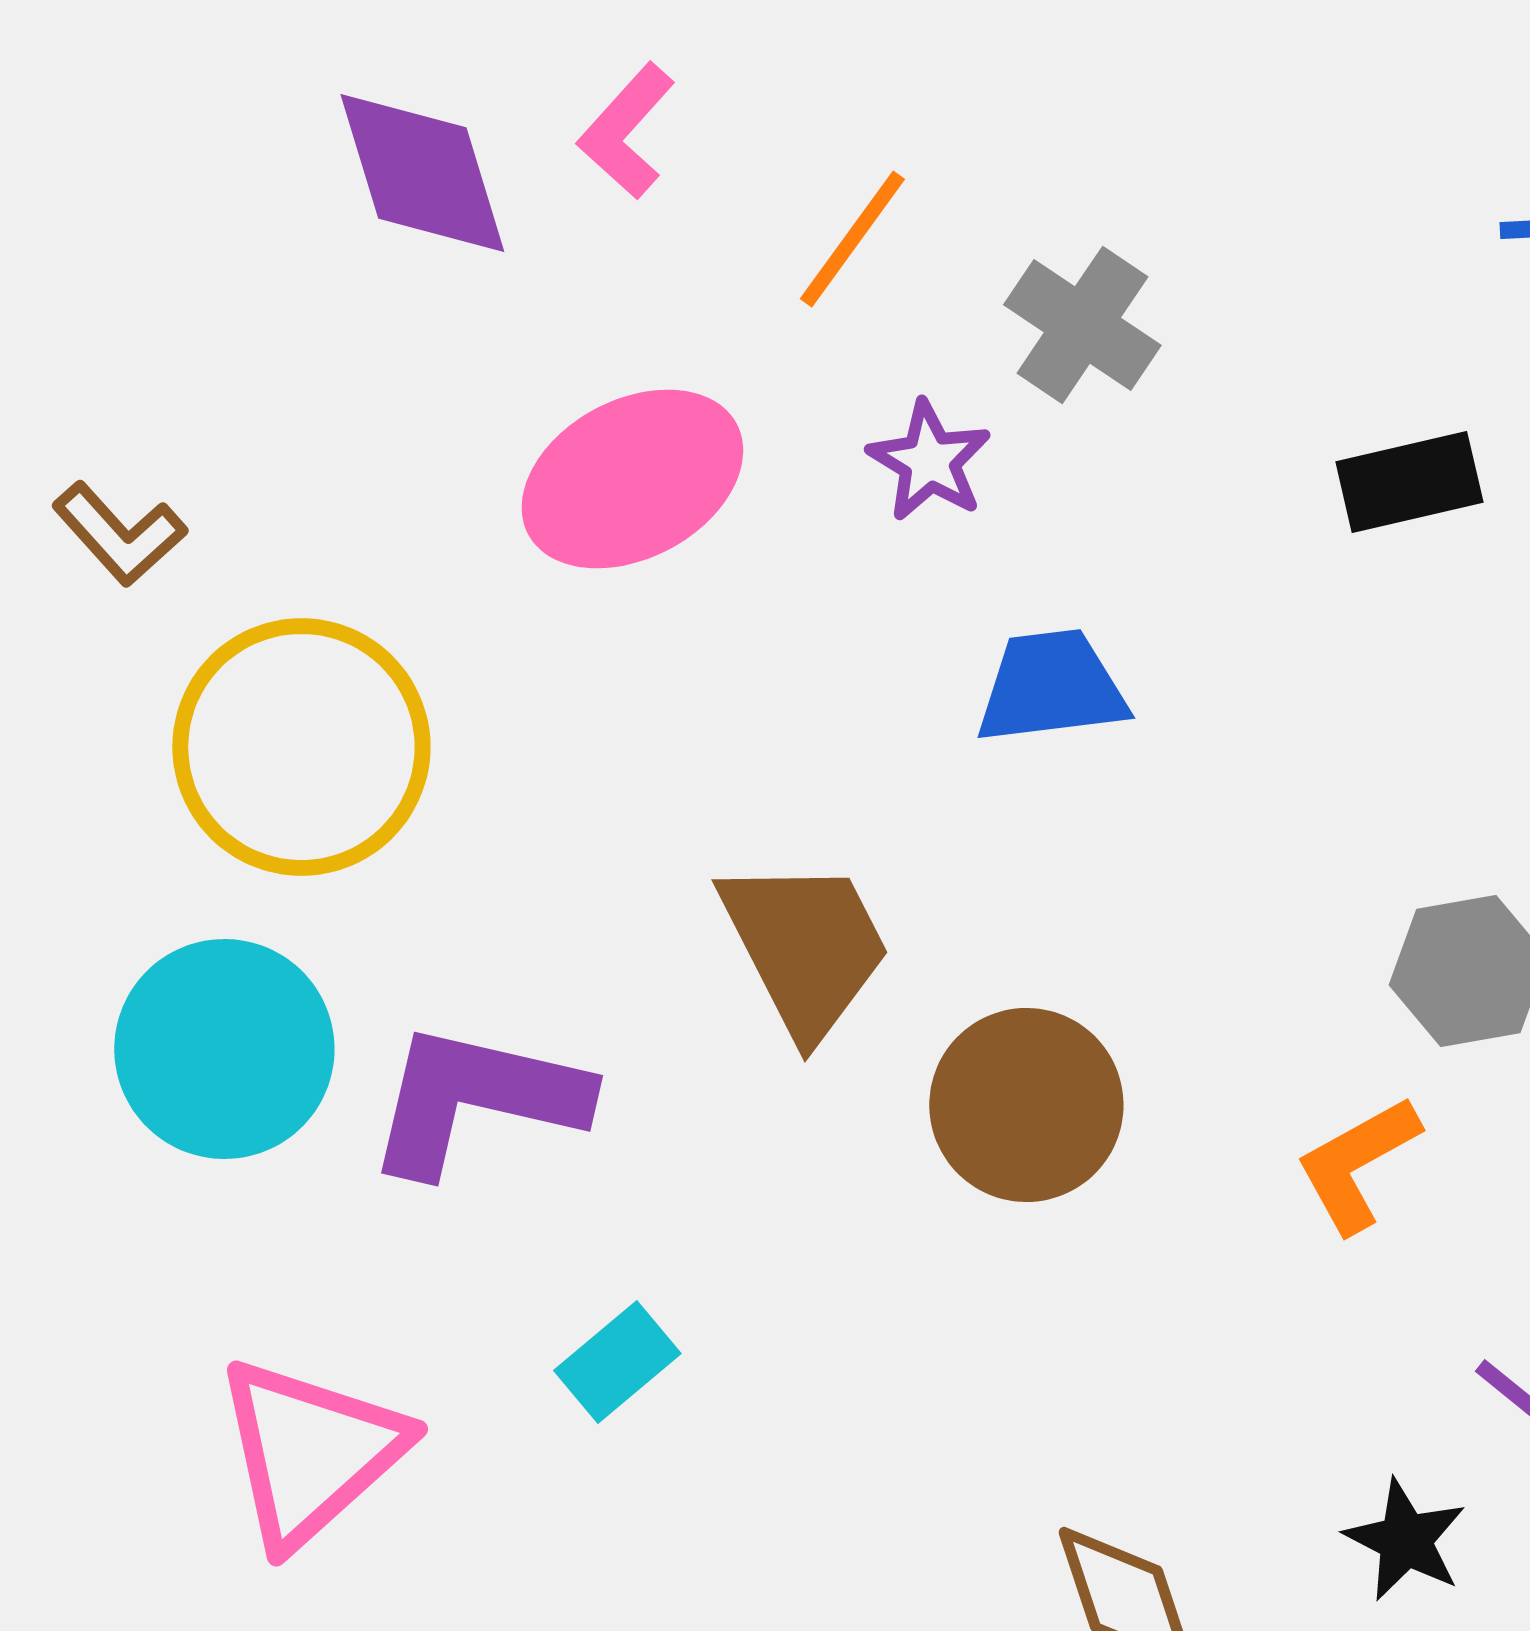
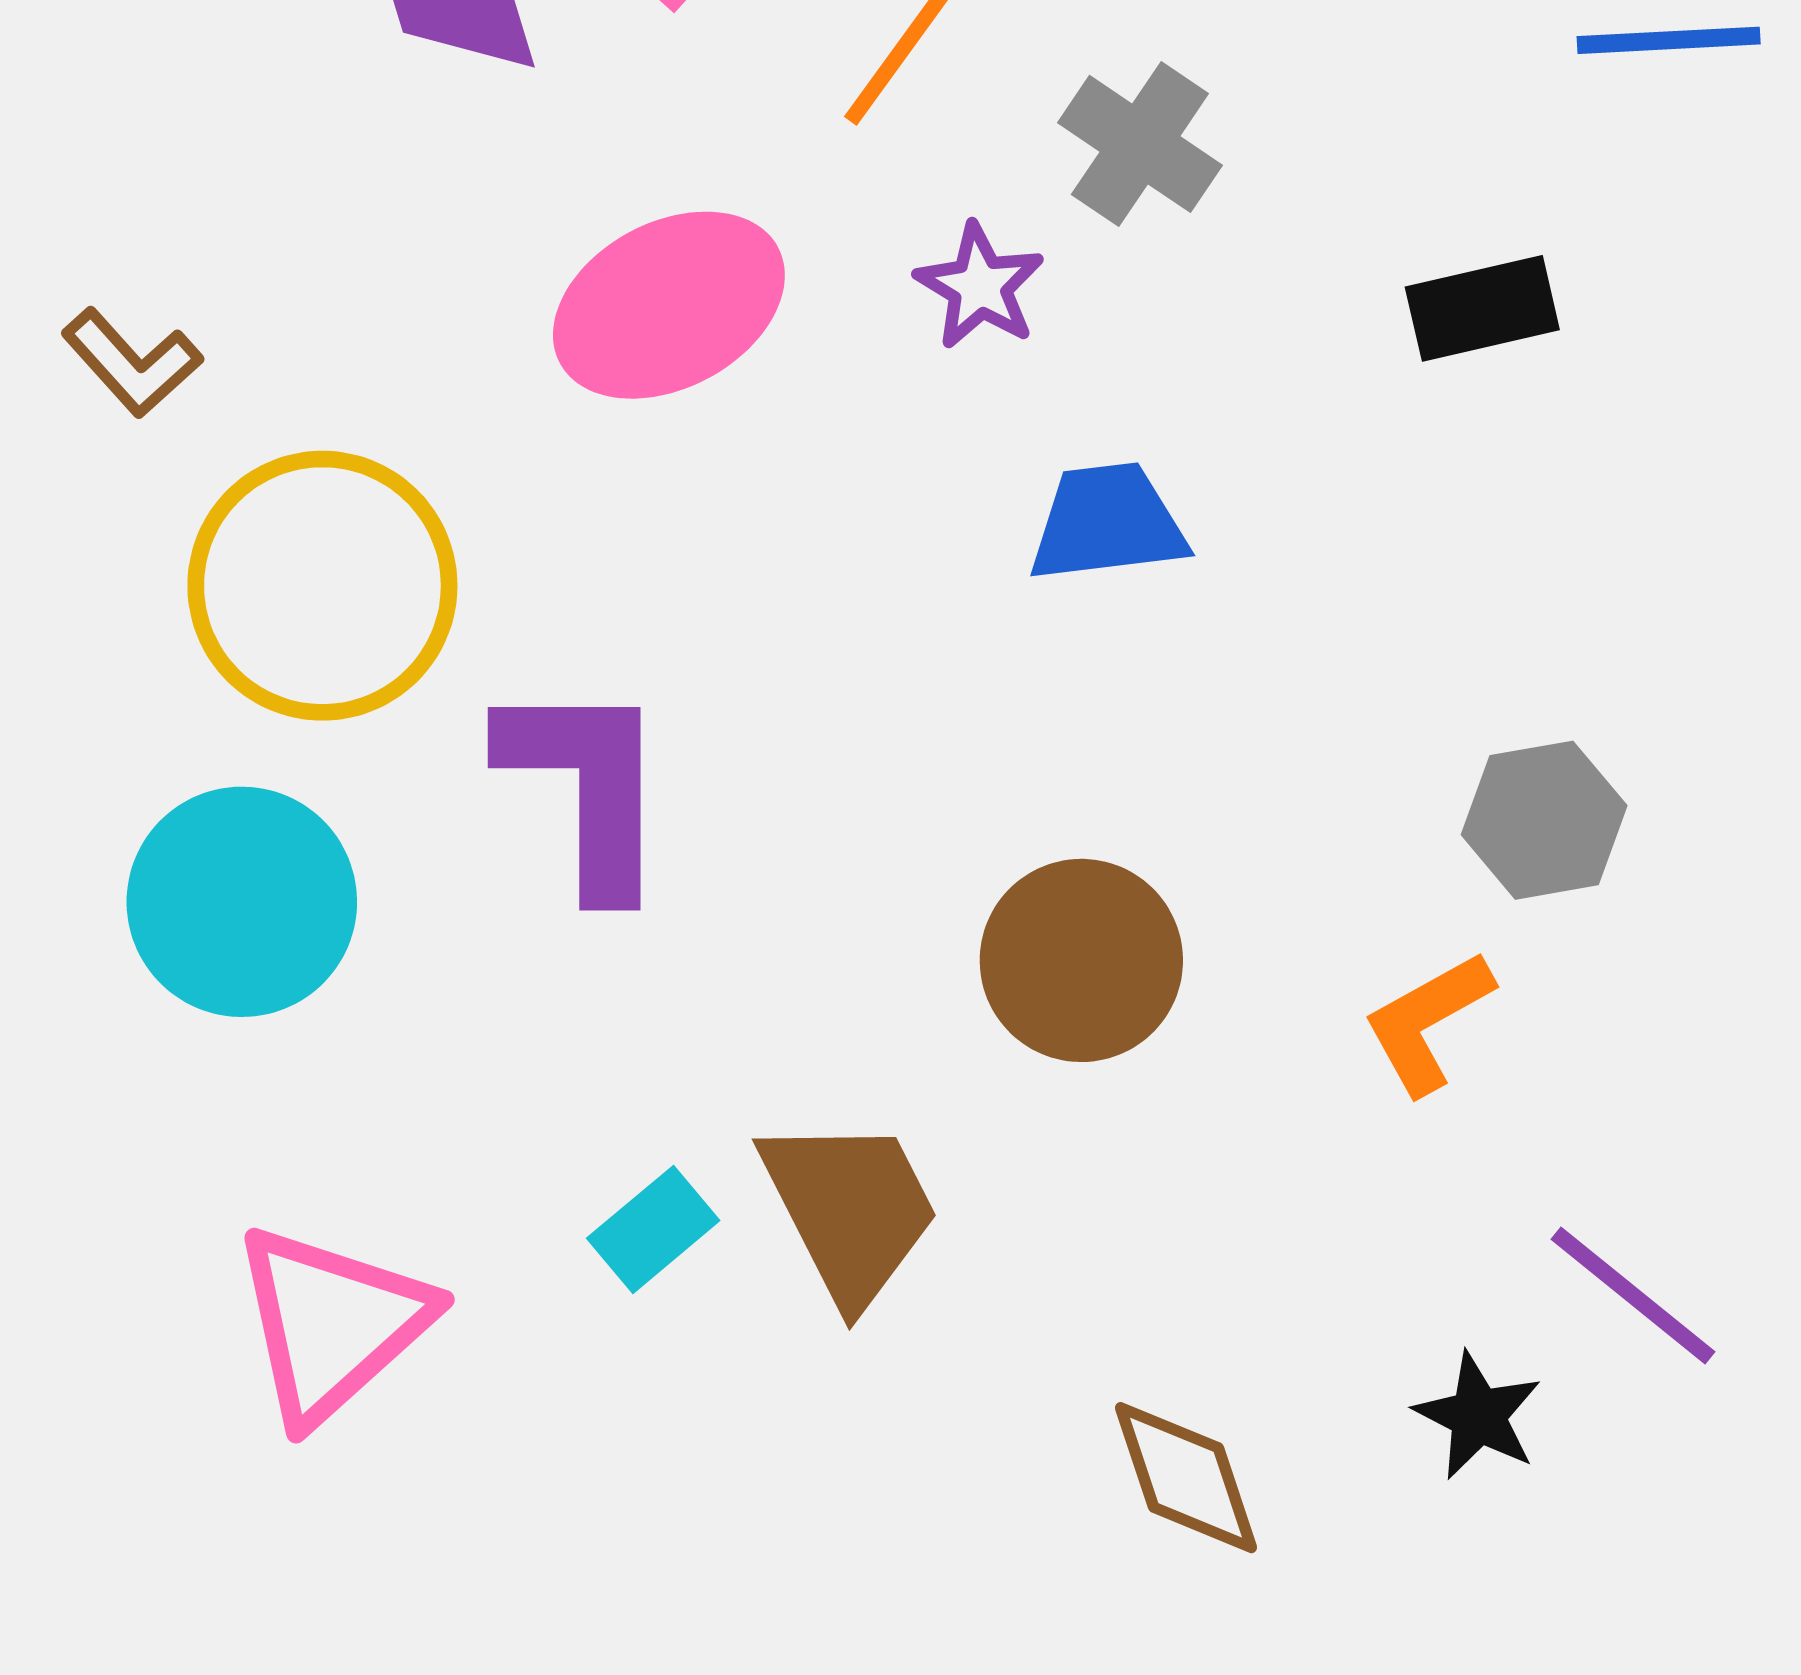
brown trapezoid: (805, 947) -> (850, 1210), moved
purple L-shape: (476, 1099) -> (586, 787), moved, turned 77

